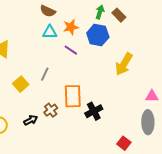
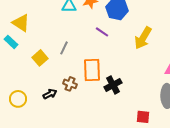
purple line: (71, 50) -> (102, 32), moved
brown cross: (51, 110) -> (70, 84), turned -32
red square: (124, 143) -> (143, 117), turned -32

